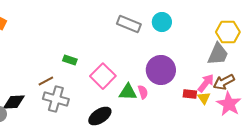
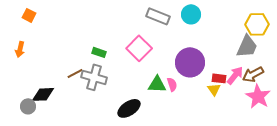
pink square: (103, 76) -> (139, 48), moved
red rectangle: (190, 94) -> (219, 78), moved
yellow triangle: (204, 98) -> (214, 89), moved
gray cross: (56, 99) -> (94, 77), moved

